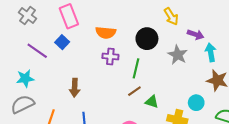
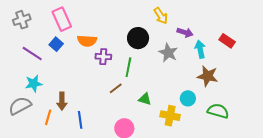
gray cross: (28, 15) -> (22, 20), turned 36
orange semicircle: (106, 33) -> (87, 41), moved
cyan star: (25, 78) -> (34, 84), moved
brown arrow: (75, 88) -> (62, 101), moved
brown line: (134, 91) -> (116, 88), moved

